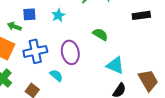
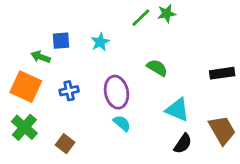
black rectangle: (141, 15) -> (222, 73), moved
blue cross: (35, 51) -> (69, 91), size x0.6
cyan semicircle: (56, 75) -> (122, 123), moved

